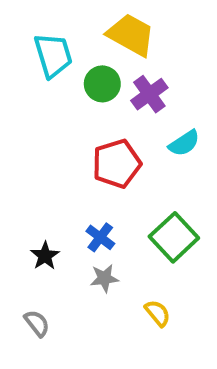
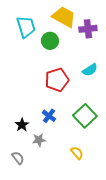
purple cross: (149, 94) -> (88, 29), moved, turned 30
gray star: (104, 278) -> (39, 140), moved

